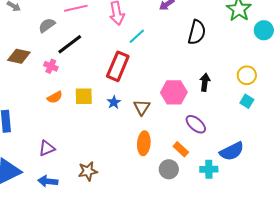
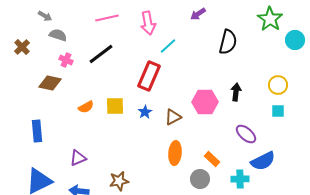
gray semicircle: (47, 25) -> (58, 35), moved, turned 54
brown diamond: (19, 56) -> (50, 83), moved
pink cross: (51, 66) -> (66, 60), moved
cyan square: (247, 101) -> (278, 111), turned -32
brown triangle: (142, 107) -> (173, 117), turned 30
purple ellipse: (196, 124) -> (246, 134), moved

